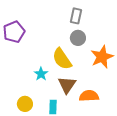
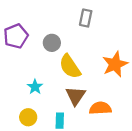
gray circle: (78, 38) -> (52, 43), moved
cyan star: (41, 74) -> (35, 87), moved

